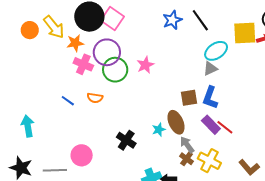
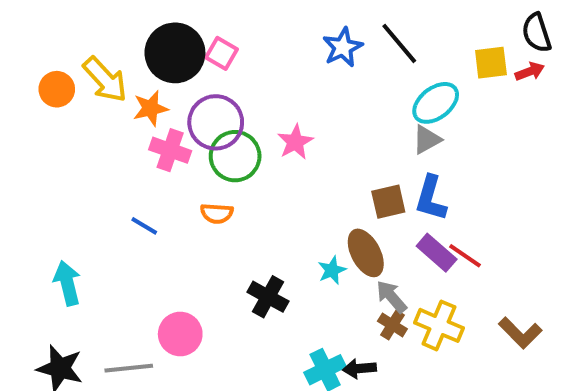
pink square: (112, 18) -> (222, 53), size x0.7
yellow square: (245, 33) -> (491, 63), size x0.7
orange semicircle: (95, 98) -> (217, 213), moved

